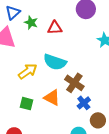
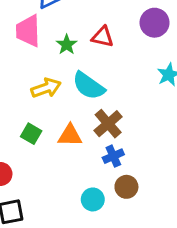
green star: (31, 23) -> (67, 45), moved
orange triangle: (52, 98) -> (70, 136), turned -42

